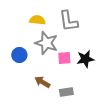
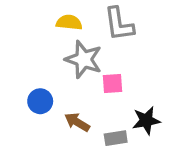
blue circle: (19, 55) -> (40, 101), moved
black star: (85, 59) -> (146, 121), moved

